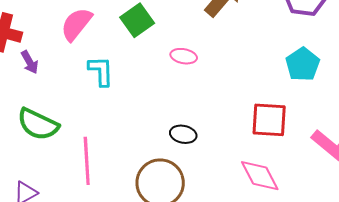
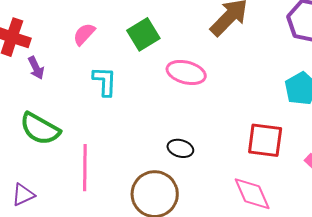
pink semicircle: (76, 24) -> (84, 34), size x0.7
pink ellipse: (184, 56) -> (186, 72), size x1.5

